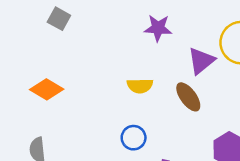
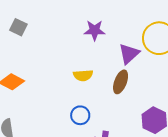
brown ellipse: (188, 97) -> (121, 82), turned 60

